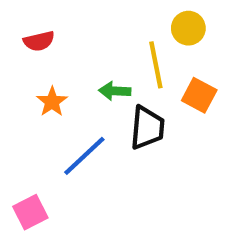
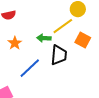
yellow line: (156, 65) -> (63, 26), turned 65

